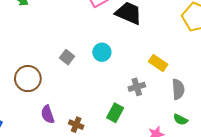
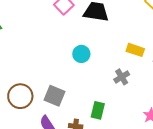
gray square: (67, 57) -> (55, 96), moved, size x1.5
green rectangle: (115, 113) -> (98, 110), moved

